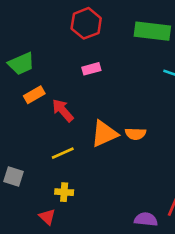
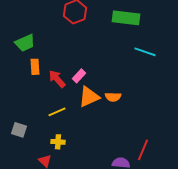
pink rectangle: (91, 69) -> (79, 76), moved, turned -32
orange rectangle: (34, 95) -> (35, 67), turned -63

